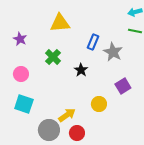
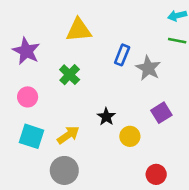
purple star: (20, 39) -> (26, 51), size x1.5
black star: (81, 70) -> (106, 117), moved
yellow arrow: (67, 115) -> (68, 135), moved
red circle: (77, 133) -> (156, 174), moved

